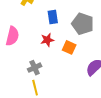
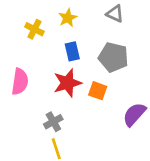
red star: (47, 40) -> (67, 83), size x1.5

